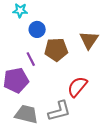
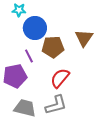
blue circle: (37, 29) -> (35, 28), size x1.5
red semicircle: (77, 87) -> (60, 78), moved

